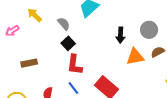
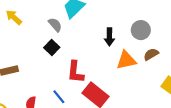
gray semicircle: (64, 24) -> (55, 25), moved
red L-shape: (75, 65) -> (75, 72), moved

